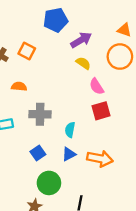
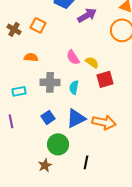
yellow semicircle: (83, 63) -> (92, 62), moved
pink semicircle: (97, 86) -> (73, 57), moved
cyan semicircle: (70, 130) -> (74, 87), moved
blue triangle: (69, 154) -> (76, 118), size x1.5

